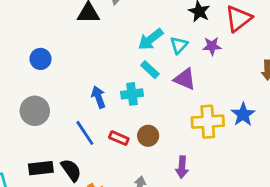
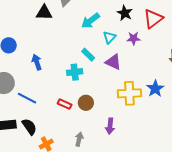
cyan arrow: (150, 39) -> (90, 21), moved
blue arrow: (98, 97) -> (37, 62), moved
blue line: (85, 133) -> (27, 98), moved, turned -30

